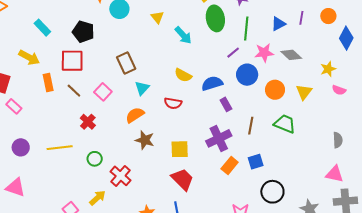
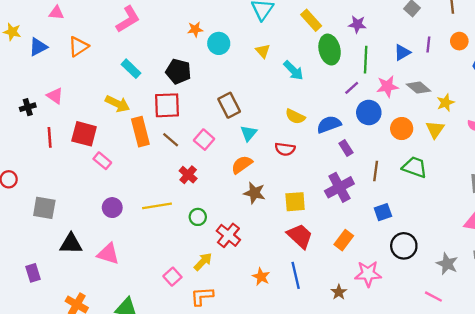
yellow star: (328, 69) -> (446, 103), moved
orange rectangle: (48, 83) -> (140, 132), size x1.4
orange rectangle: (230, 165) -> (344, 240), moved

